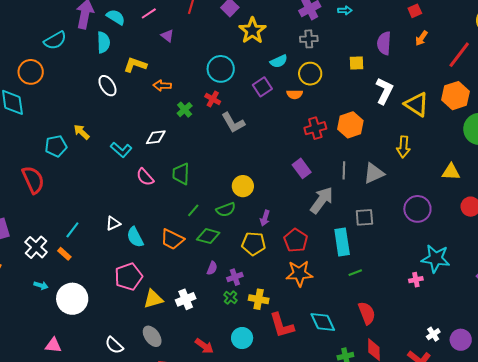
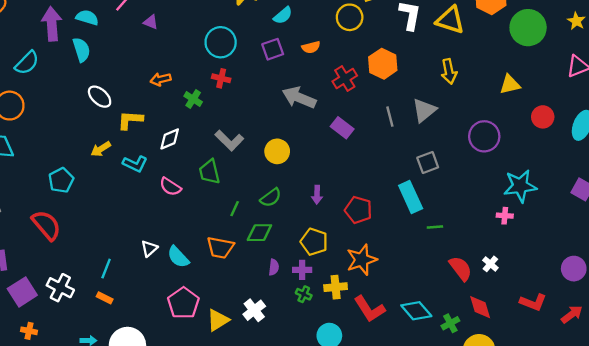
yellow L-shape: (135, 65) -> (130, 120), moved
yellow circle: (310, 74) -> (350, 17), moved
purple square: (262, 87) -> (273, 49), turned 30
gray L-shape: (233, 123) -> (229, 140), moved
yellow arrow: (82, 132) -> (101, 149), moved, turned -60
yellow circle: (243, 186) -> (277, 151), moved
gray arrow: (322, 200) -> (299, 98), moved, turned -88
yellow pentagon: (254, 244) -> (314, 242), moved, turned 30
white cross: (36, 247) -> (60, 288), moved
orange star: (299, 273) -> (362, 260), moved
green line: (355, 273) -> (435, 227), turned 32
purple cross: (235, 277) -> (302, 270), turned 35
pink cross: (416, 280) -> (505, 216), turned 32
cyan diamond: (323, 322) -> (416, 311), moved
white cross: (433, 334) -> (490, 264), moved

